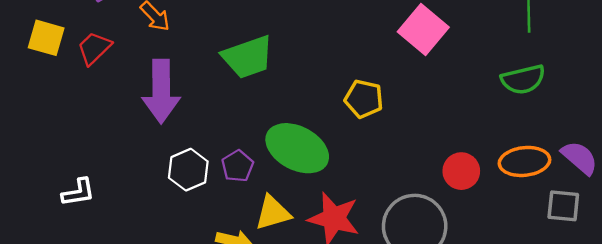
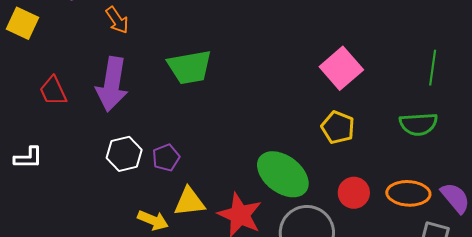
red trapezoid: (94, 48) -> (53, 91), moved, turned -80
yellow pentagon: (364, 99) -> (338, 127), moved
green ellipse: (297, 148) -> (283, 174), moved

